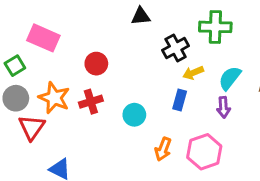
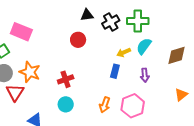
black cross: (176, 48) -> (111, 22), moved
red circle: (96, 64) -> (78, 40), moved
cyan semicircle: (230, 78) -> (144, 46), moved
red cross: (91, 102) -> (66, 79), moved
cyan circle: (134, 115) -> (66, 104), moved

